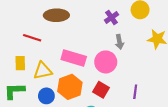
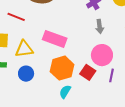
pink circle: (106, 62) -> (102, 55), moved
orange hexagon: (70, 87) -> (62, 68), moved
red square: (101, 90) -> (88, 72), moved

